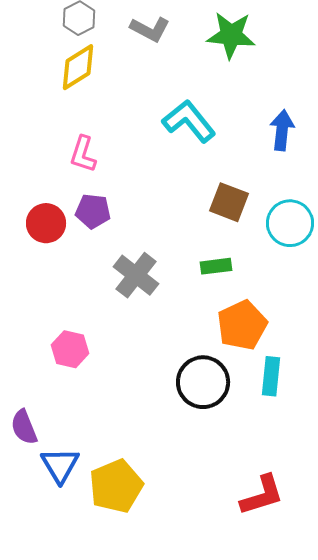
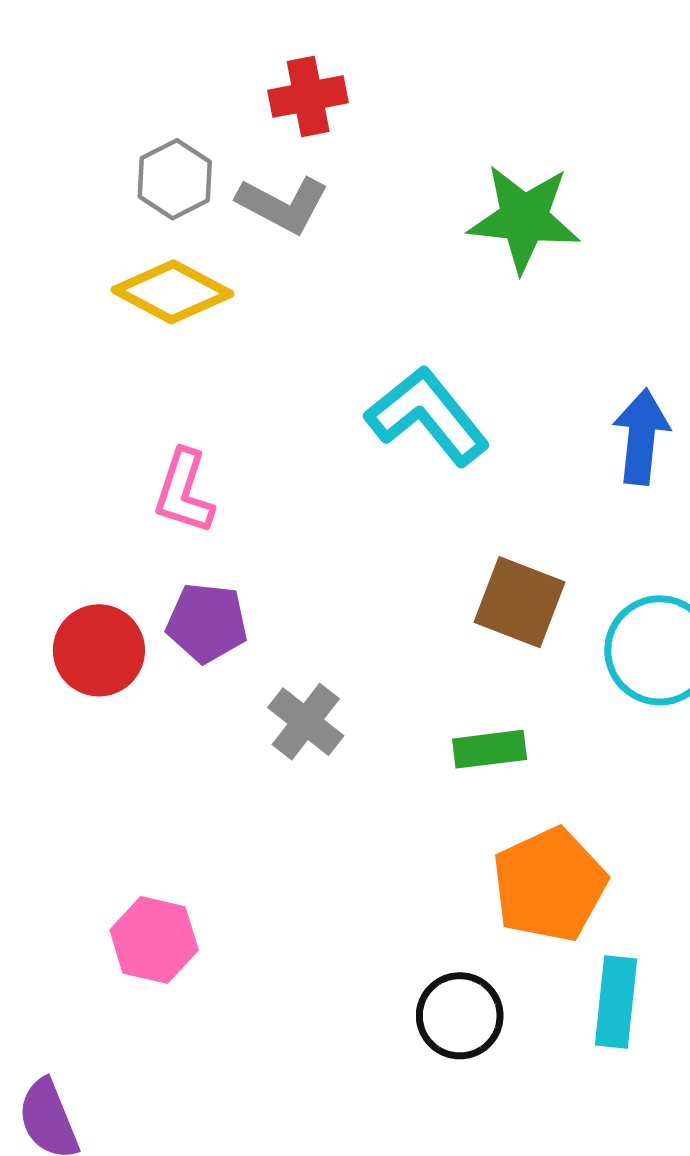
gray L-shape: (150, 29) -> (283, 205), moved
yellow diamond: (78, 67) -> (172, 292), turned 60
gray cross: (136, 275) -> (306, 722), moved, size x0.7
black circle: (203, 382) -> (460, 1016), size x0.7

